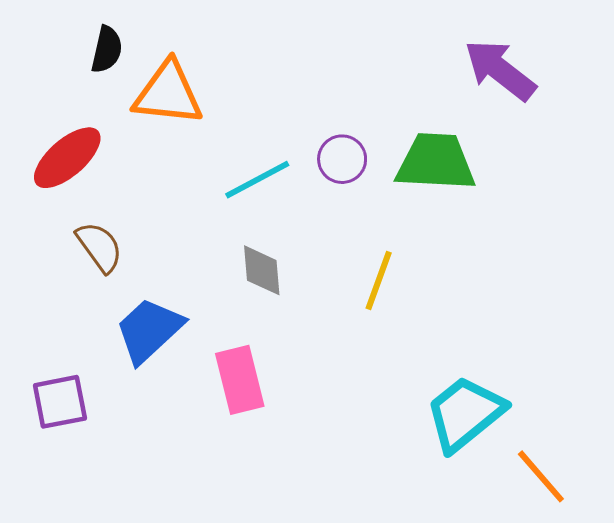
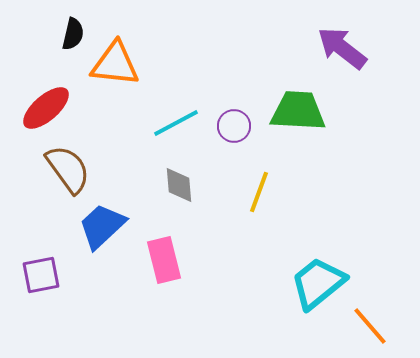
purple circle: (342, 159) -> (234, 126), moved
brown semicircle: (99, 247) -> (68, 169), size x1.4

